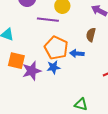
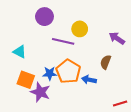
blue star: (53, 67) -> (50, 73), moved
purple star: (32, 71) -> (40, 92), turned 30

